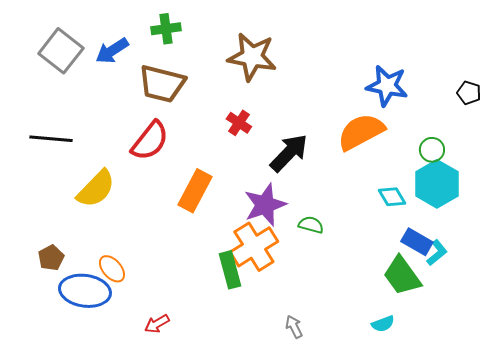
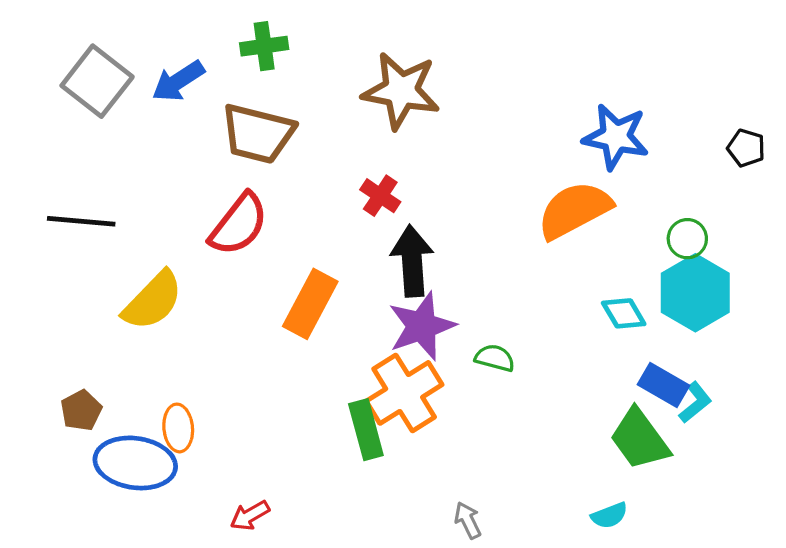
black arrow: (289, 153) -> (412, 261), moved, turned -48
orange ellipse: (112, 269) -> (178, 428), turned 36

